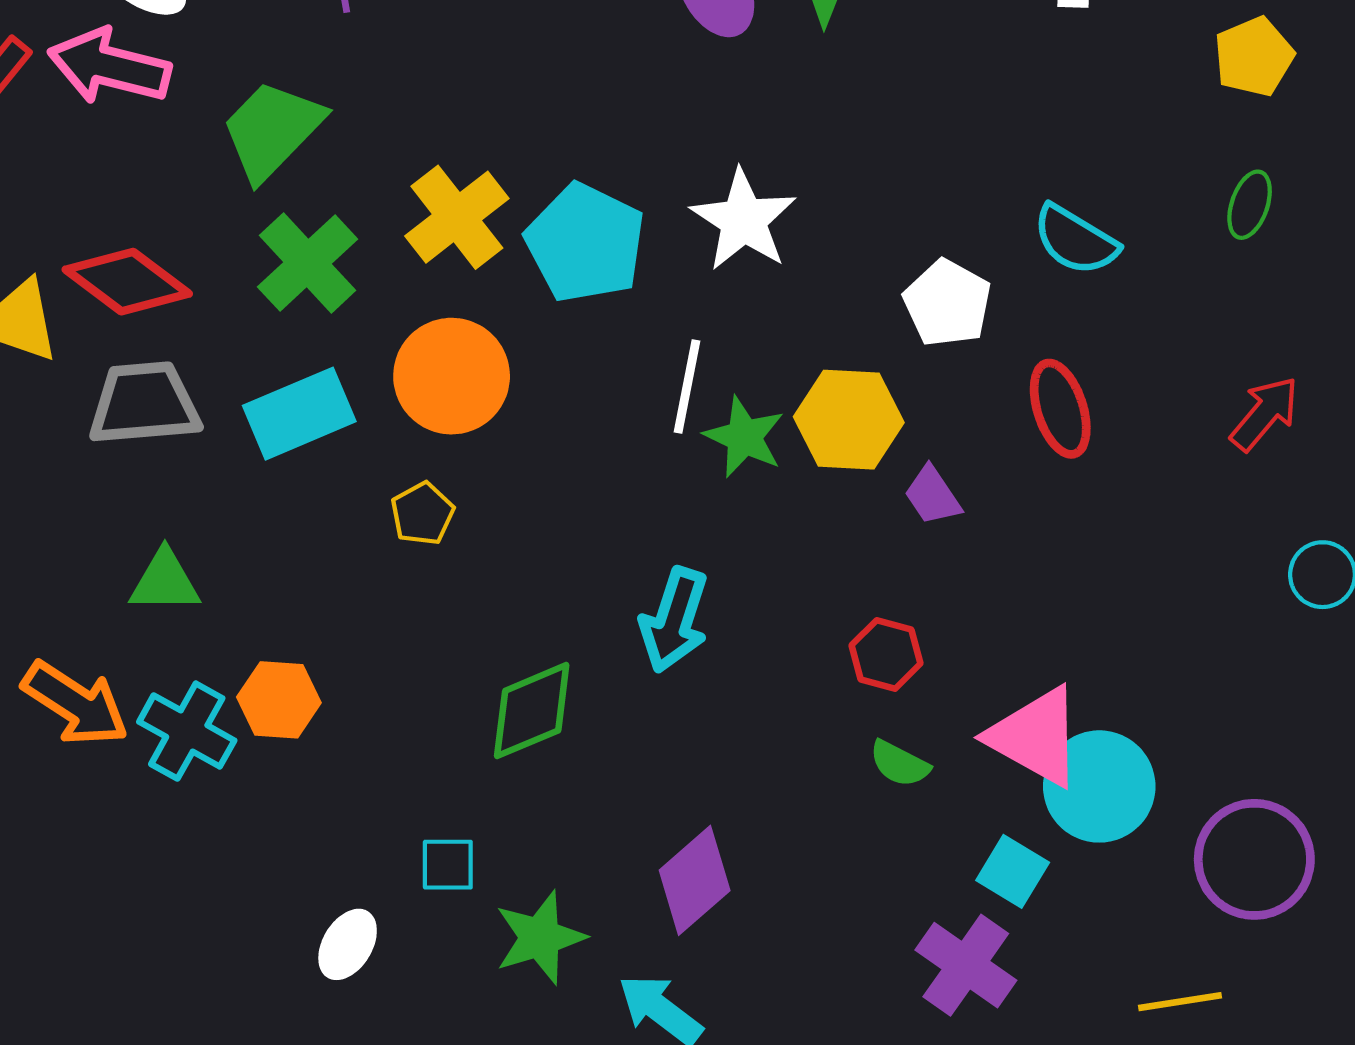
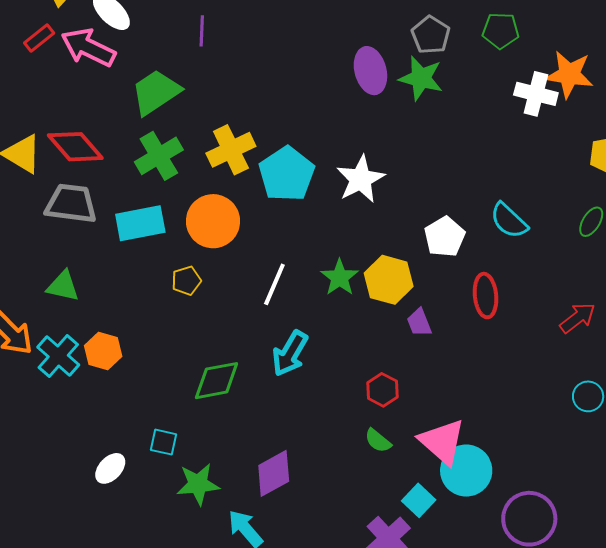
white line: (687, 386) -> (274, 284), moved

